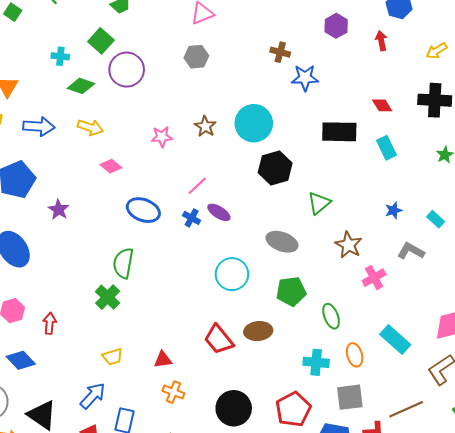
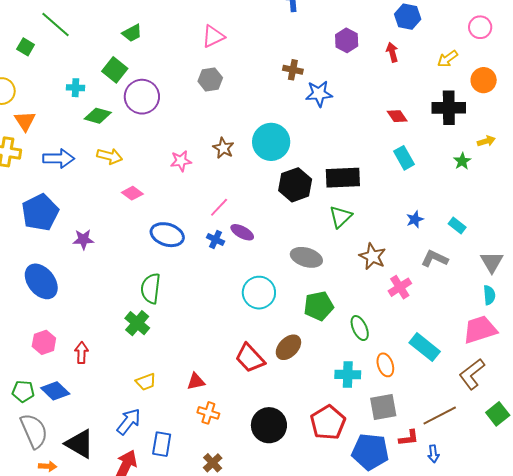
black rectangle: (339, 132) -> (343, 178), moved
purple star: (59, 210) -> (83, 239), turned -30
brown ellipse: (258, 331) -> (288, 347), turned -36

